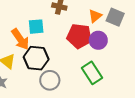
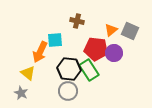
orange arrow: (20, 39) -> (40, 52), turned 60
black hexagon: (36, 58) -> (69, 69), moved
green rectangle: (92, 73) -> (89, 70), moved

